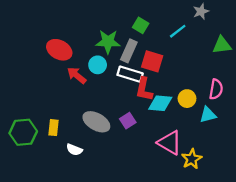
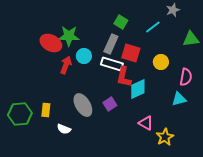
green star: (108, 42) -> (69, 36), moved
red arrow: (77, 75) -> (66, 65), turned 72
yellow circle: (187, 99) -> (161, 62), moved
cyan diamond: (160, 103) -> (138, 89), turned -30
gray ellipse: (96, 122) -> (83, 105), turned 30
pink triangle: (170, 143) -> (146, 123), size x0.7

